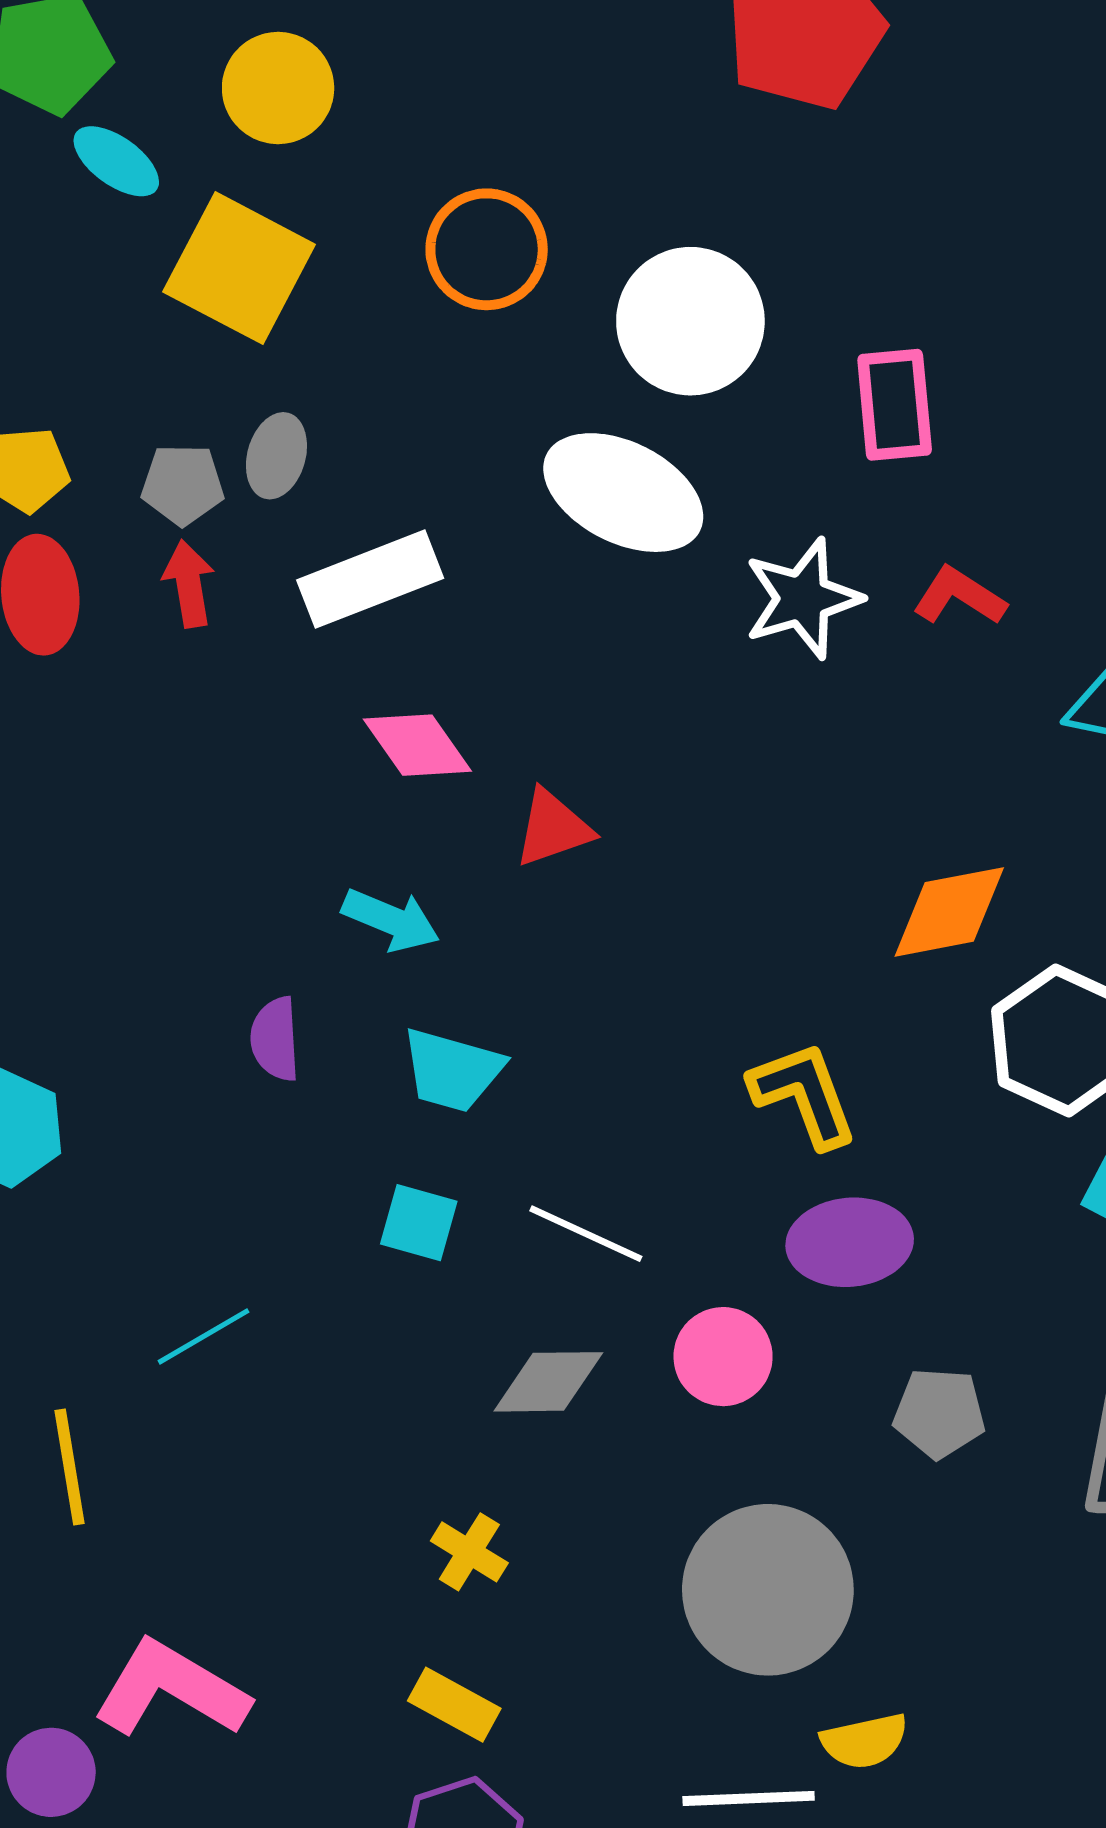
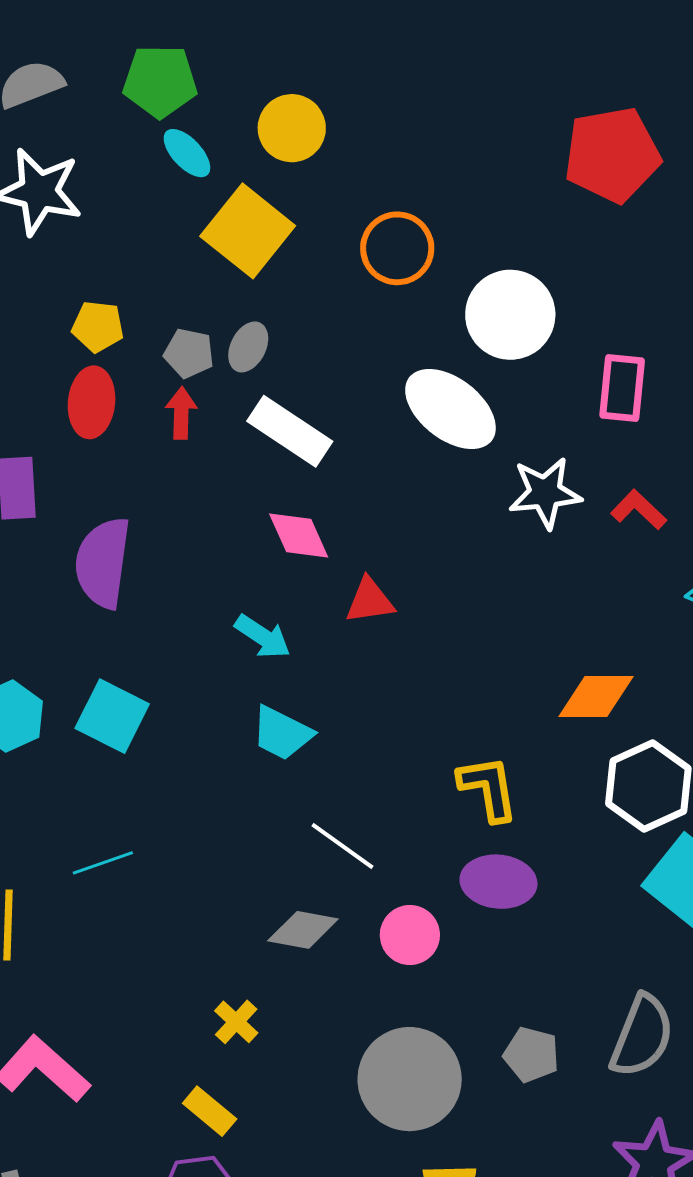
white rectangle: (370, 579) -> (290, 431), turned 44
purple semicircle: (275, 1039) -> (103, 563), moved, size x1.8
cyan square: (419, 1223) -> (112, 716), moved, size x1.5
gray pentagon: (939, 1413) -> (531, 1055), moved

